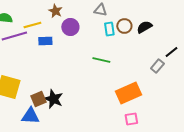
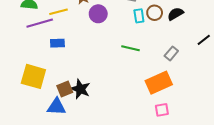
blue rectangle: (45, 41) -> (57, 43), moved
gray rectangle: (157, 66) -> (171, 53), moved

